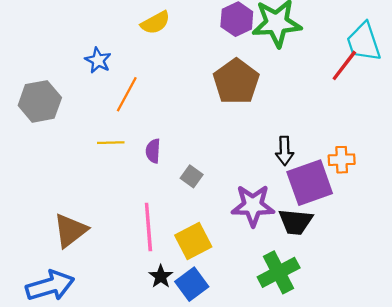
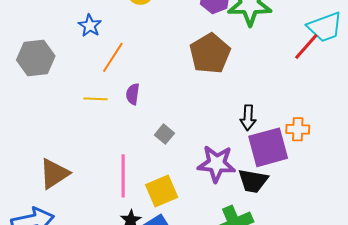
cyan trapezoid: (364, 42) -> (325, 27), turned -96
purple semicircle: (153, 151) -> (133, 94), moved

